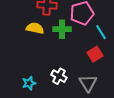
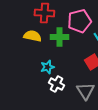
cyan star: (29, 83) -> (47, 67), moved

